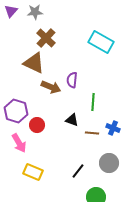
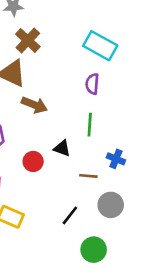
purple semicircle: (72, 80) -> (92, 84), moved
red circle: (37, 125) -> (33, 161), moved
brown line: (92, 133) -> (88, 176), moved

